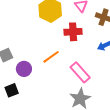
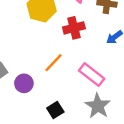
black square: (12, 90) -> (55, 110), moved

